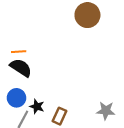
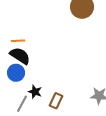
blue circle: (16, 98) -> (16, 73), moved

